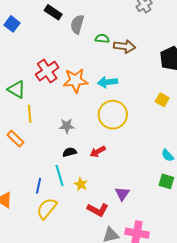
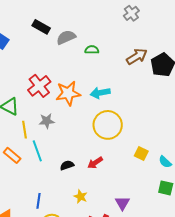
gray semicircle: (77, 24) -> (66, 37), turned 54
brown arrow: (125, 46) -> (137, 56), moved, turned -35
yellow square: (162, 100) -> (141, 153), moved
gray star: (67, 126) -> (47, 121), moved
cyan line: (60, 175) -> (37, 151), moved

